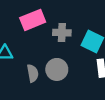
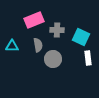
gray semicircle: (33, 73) -> (38, 45), moved

